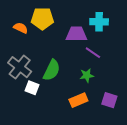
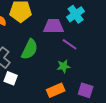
cyan cross: (99, 22) -> (76, 14), turned -36
green semicircle: (52, 70) -> (30, 49), moved

